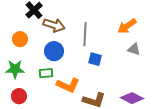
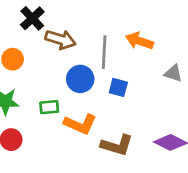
orange arrow: (127, 26) -> (139, 41), moved, turned 54
blue circle: (54, 51) -> (80, 79), moved

